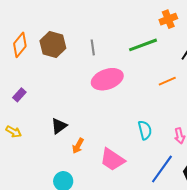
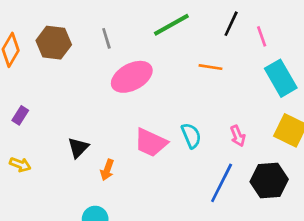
orange line: (167, 81) -> (210, 67), turned 42
pink trapezoid: (112, 160) -> (151, 143), moved

